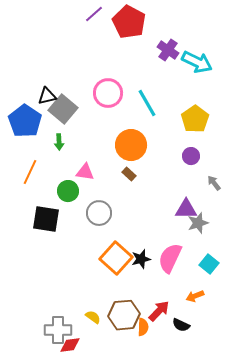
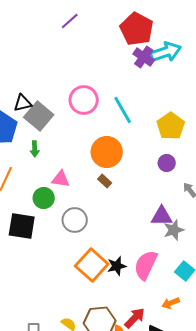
red pentagon: (129, 22) -> (137, 29), moved
cyan arrow: (197, 62) -> (166, 52), moved, turned -44

